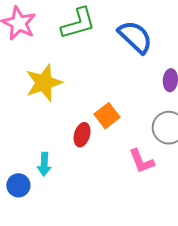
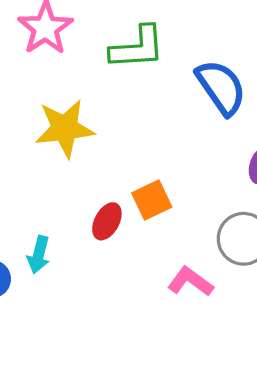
pink L-shape: (141, 161) -> (190, 282), turned 136

